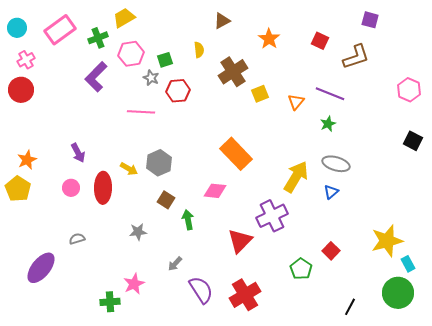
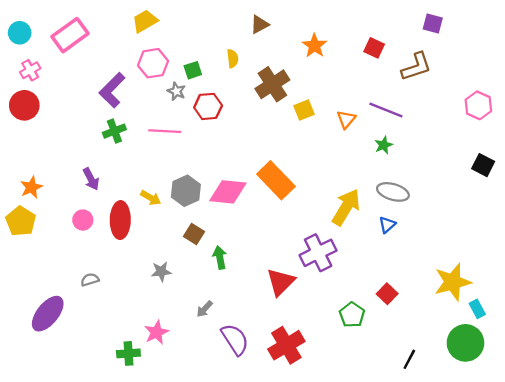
green cross: (98, 38) -> (114, 131), moved
pink diamond: (215, 191) -> (228, 192), moved, size x1.4

